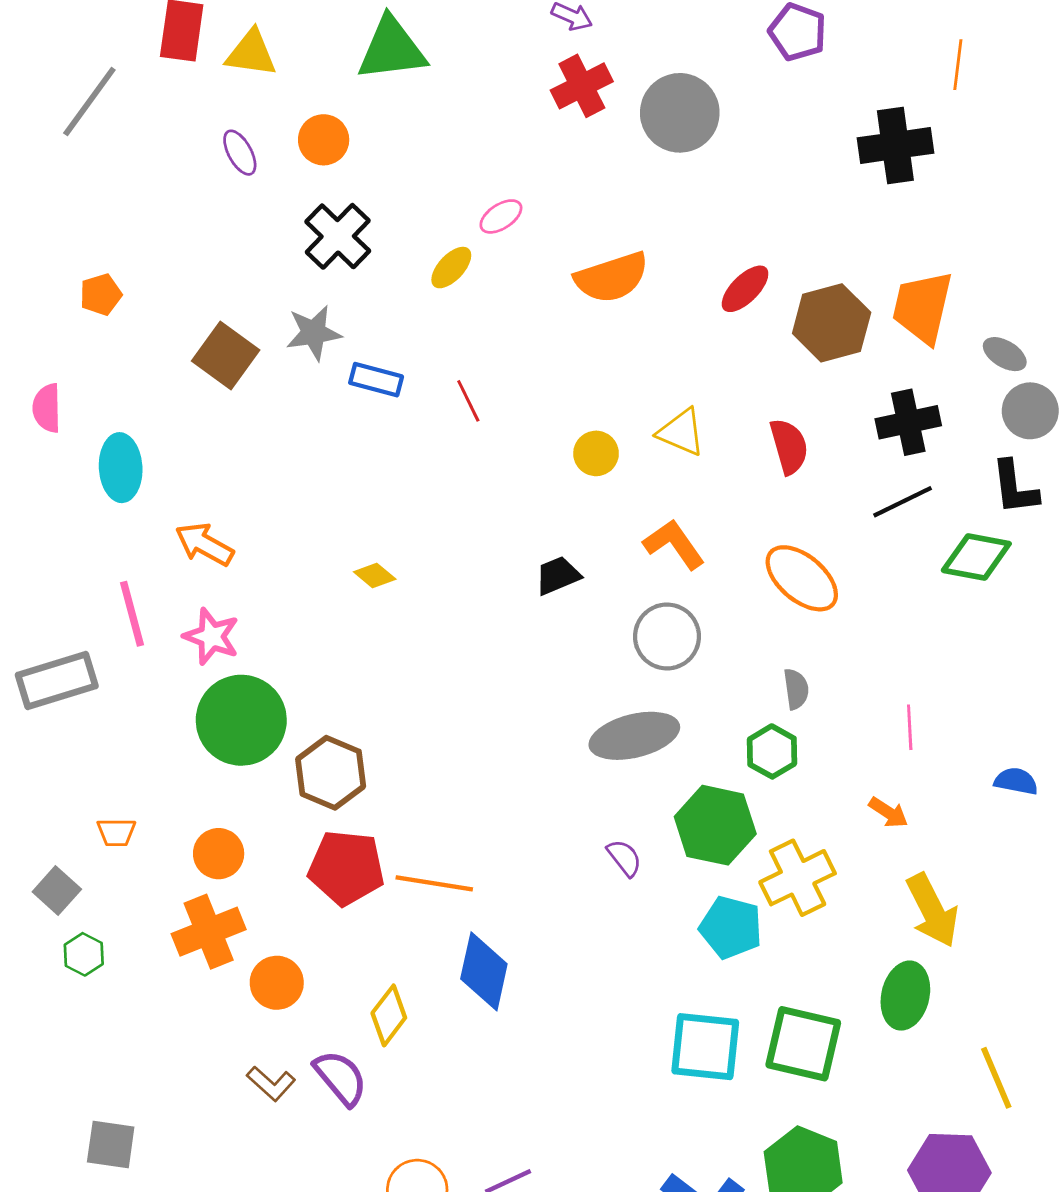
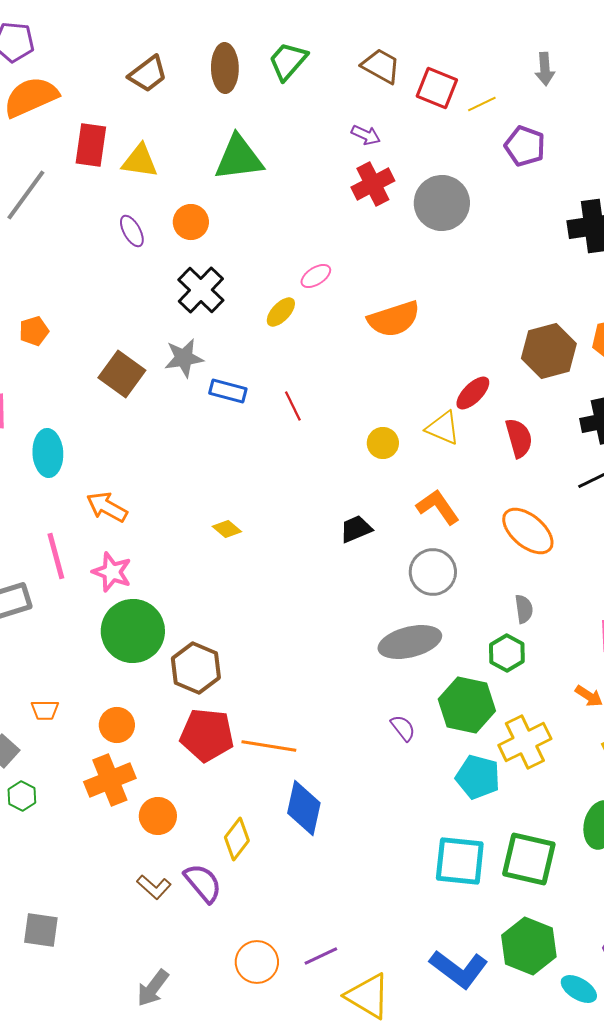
red ellipse: (745, 289) -> (473, 393), moved

